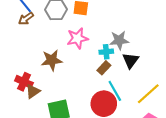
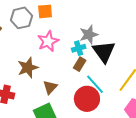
black triangle: (131, 60) -> (104, 52), size x1.4
brown triangle: (33, 91) -> (50, 87), moved

